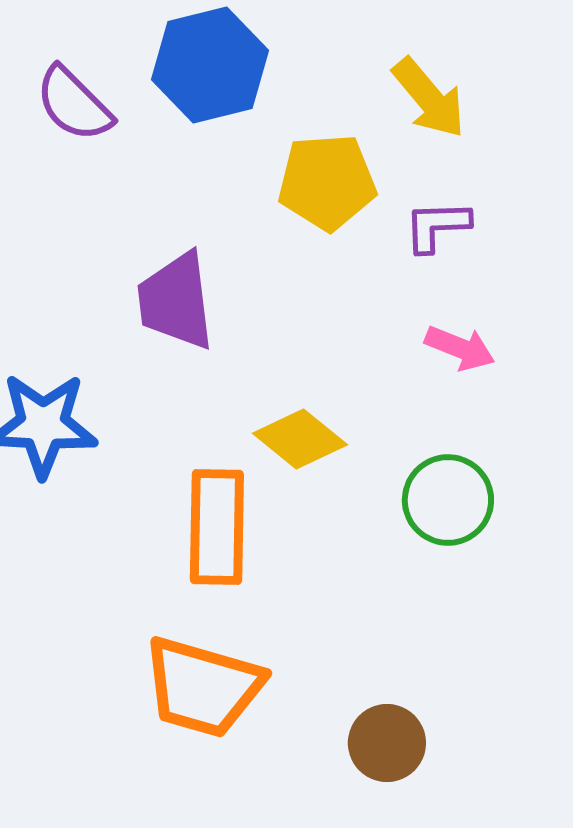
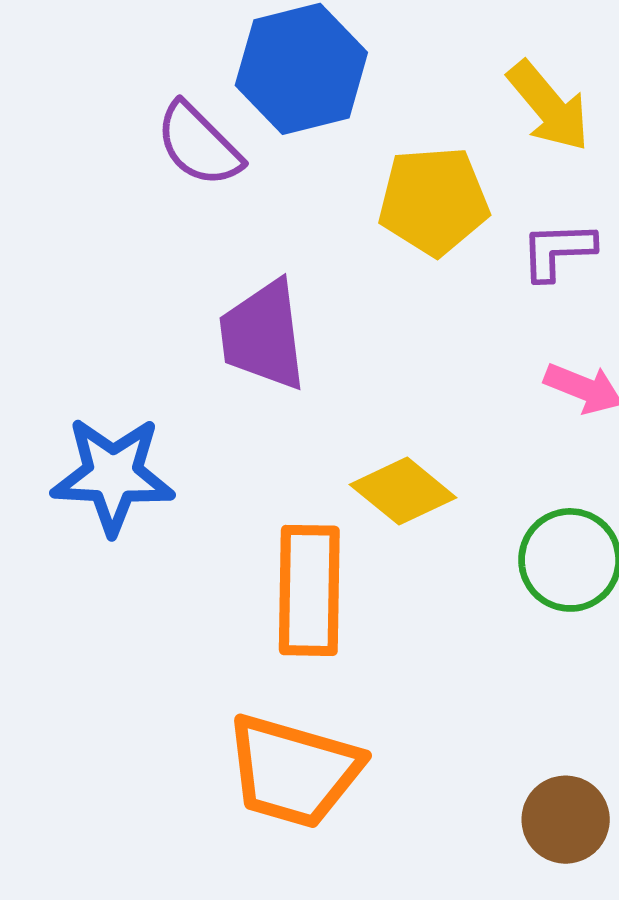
purple semicircle: (74, 104) -> (199, 145), moved
brown circle: (387, 743) -> (566, 820), moved

